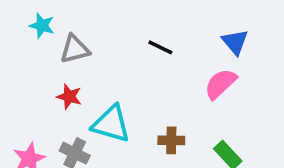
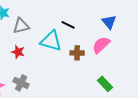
cyan triangle: (111, 124) -> (51, 41), moved
brown cross: (171, 140) -> (77, 53), moved

